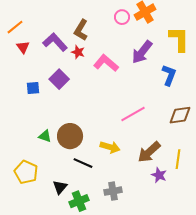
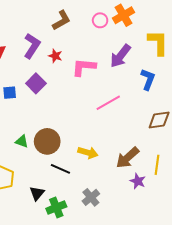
brown L-shape: (81, 30) -> (61, 20), moved, turned -150
purple L-shape: (55, 42) -> (32, 46), turned 75
pink L-shape: (106, 63) -> (84, 67), turned -35
pink line: (133, 114) -> (108, 103), moved
gray cross: (113, 191) -> (91, 197), turned -30

